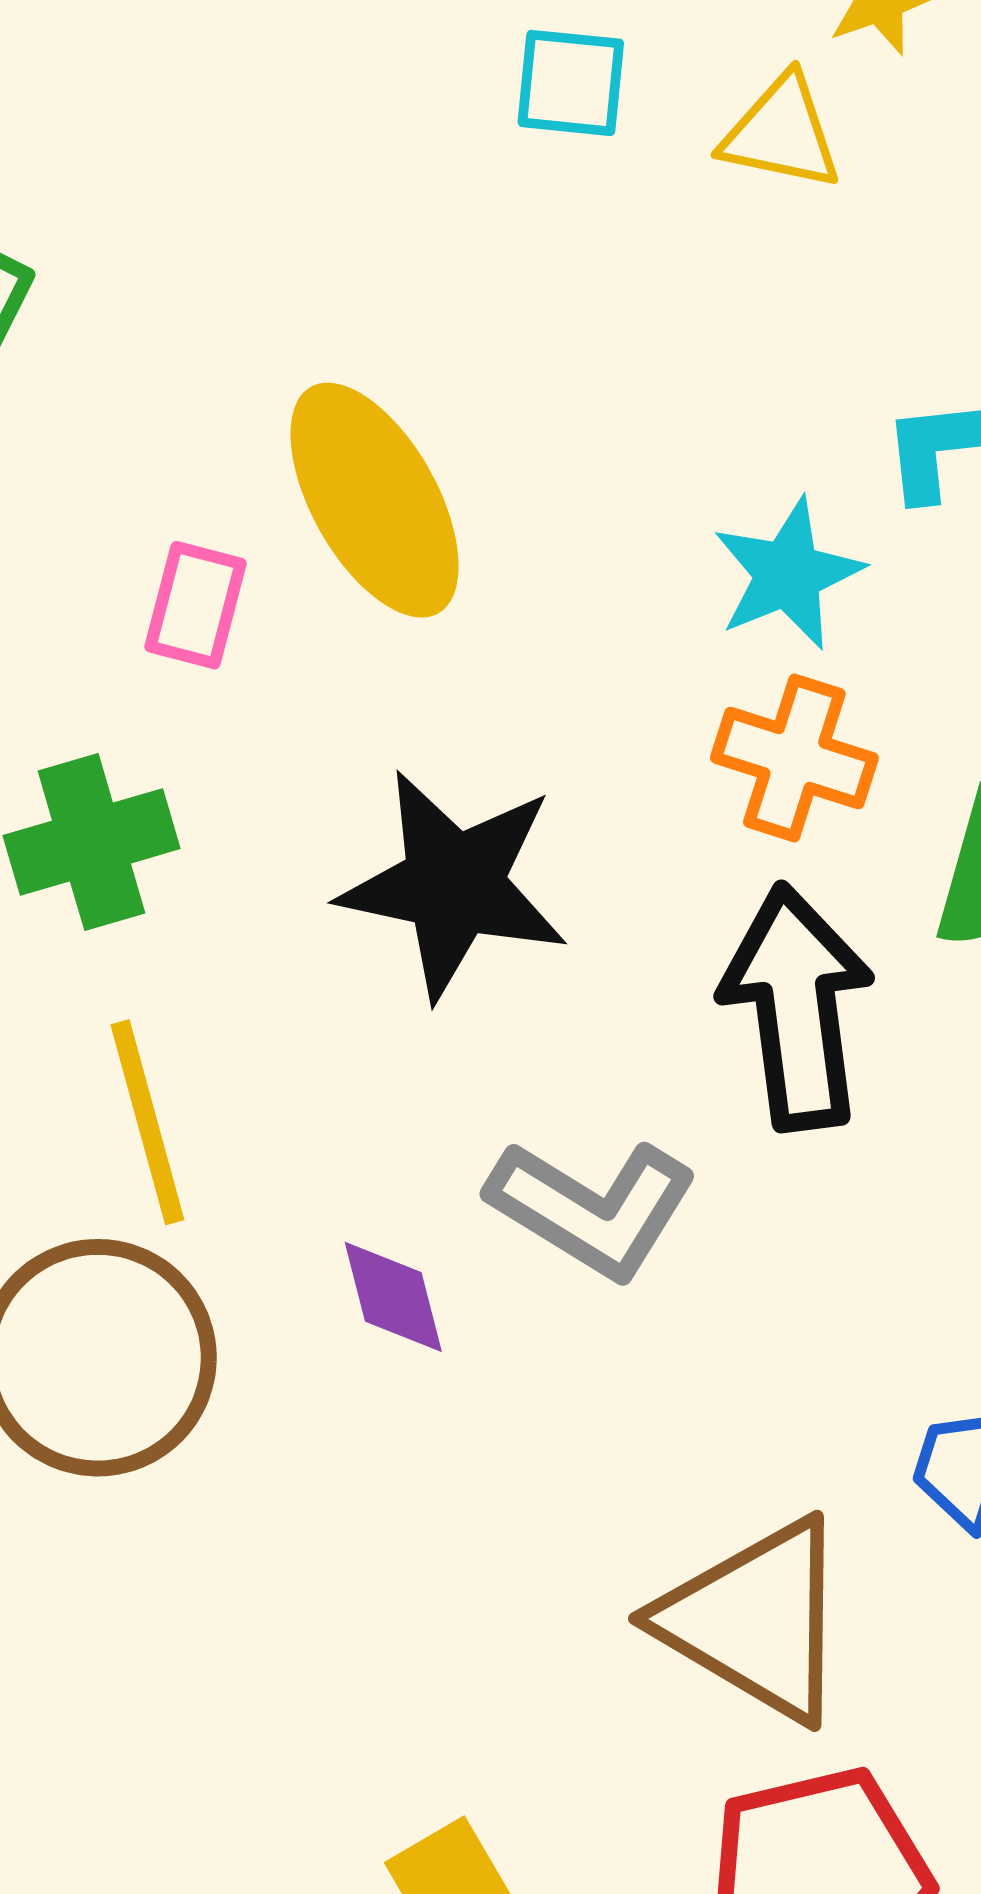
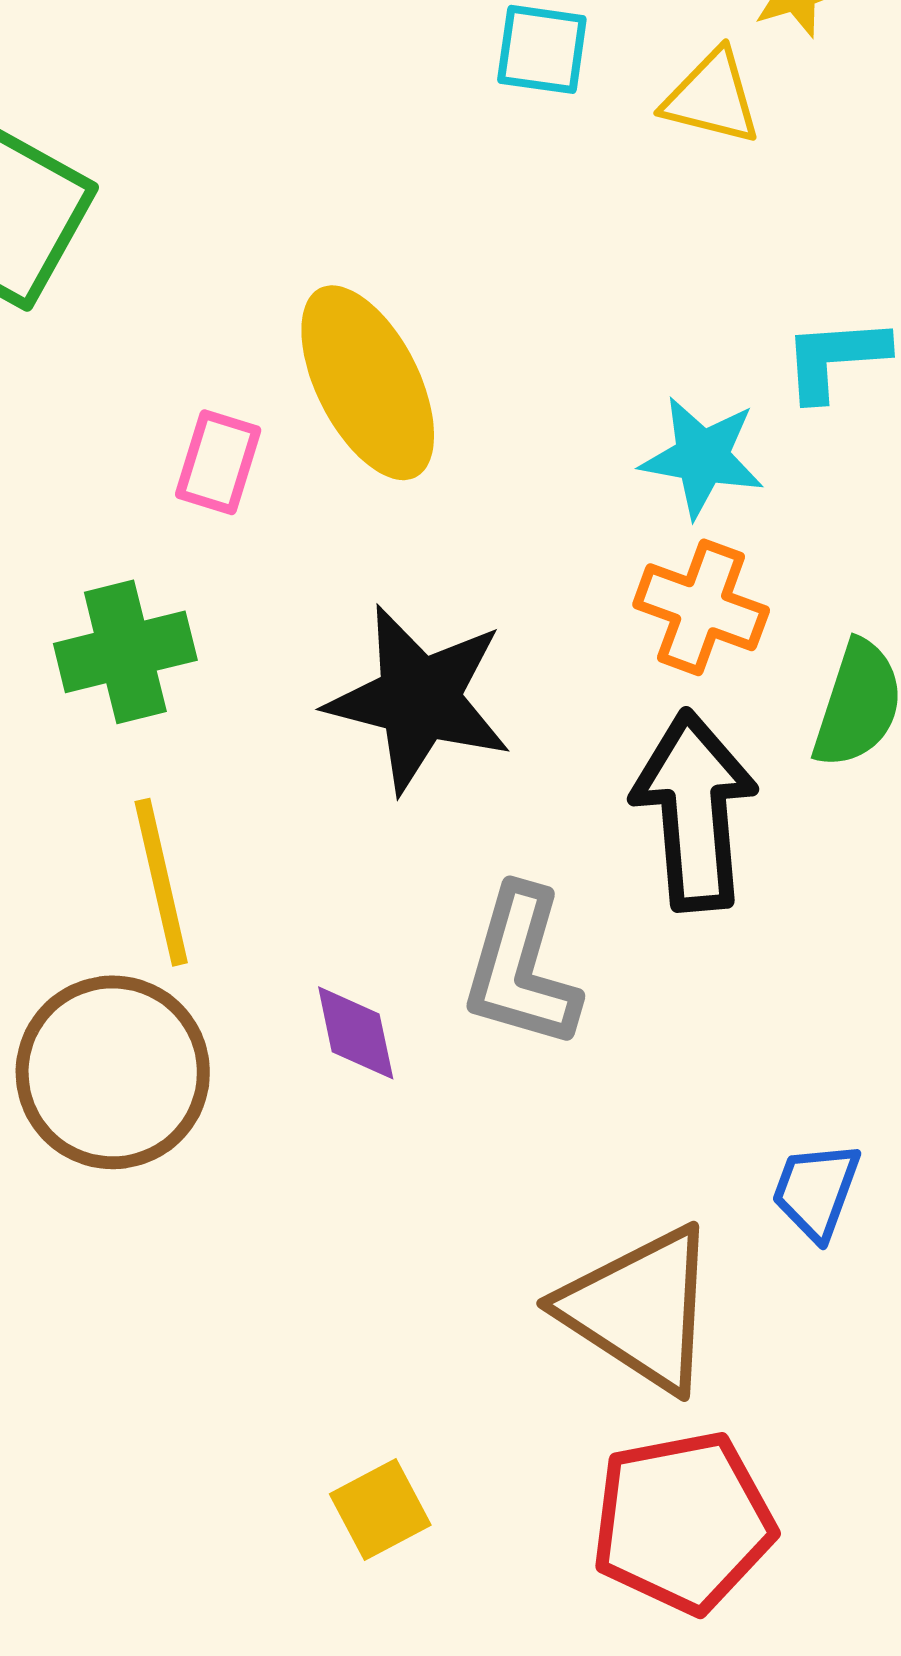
cyan star: (788, 574) -> (702, 457), turned 30
gray L-shape: (592, 1208) -> (521, 968), turned 72

